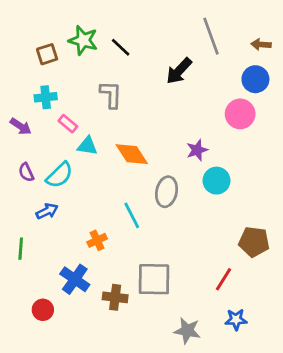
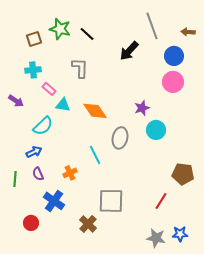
blue circle: (255, 79) -> (174, 56), moved
purple arrow: (21, 126) -> (16, 101), moved
purple semicircle: (26, 172) -> (38, 174), moved
brown cross: (115, 297) -> (88, 224), moved, turned 36
blue star: (236, 320) -> (180, 234), moved
gray star: (187, 331) -> (156, 238), moved

